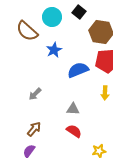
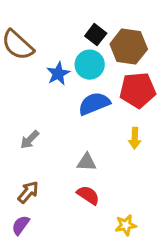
black square: (79, 12) -> (96, 35), moved
cyan circle: (52, 17) -> (90, 65), moved

